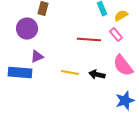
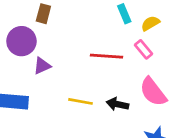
purple triangle: (37, 57) -> (42, 66), moved

